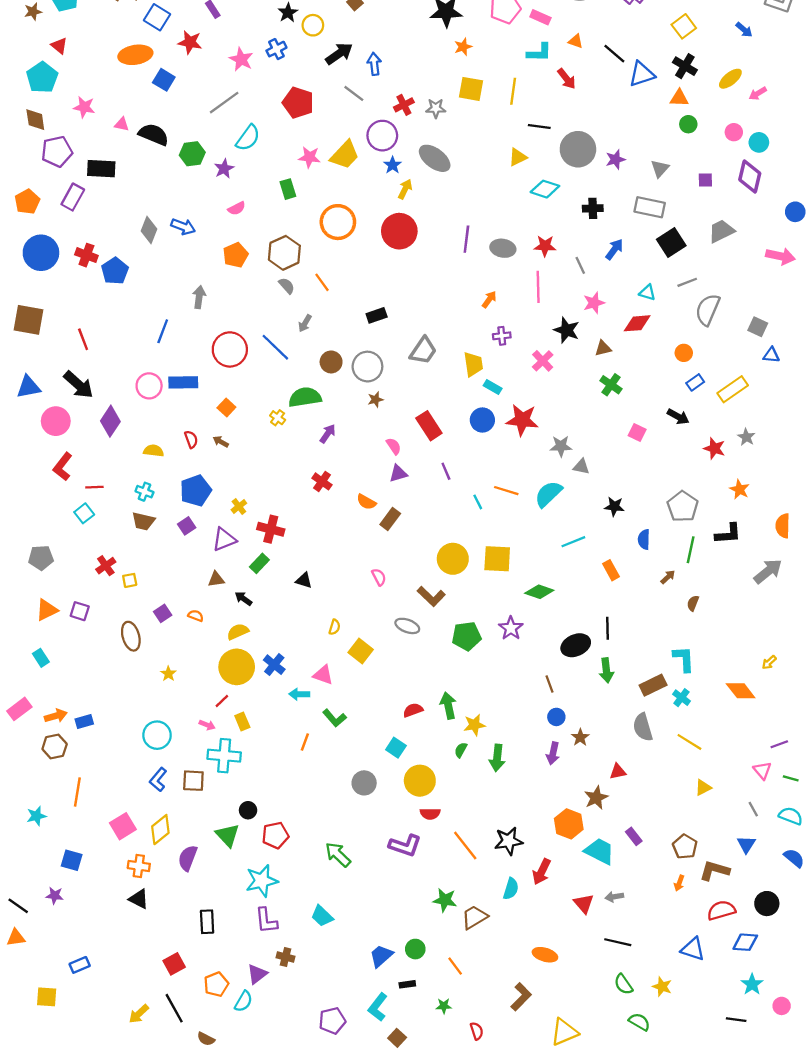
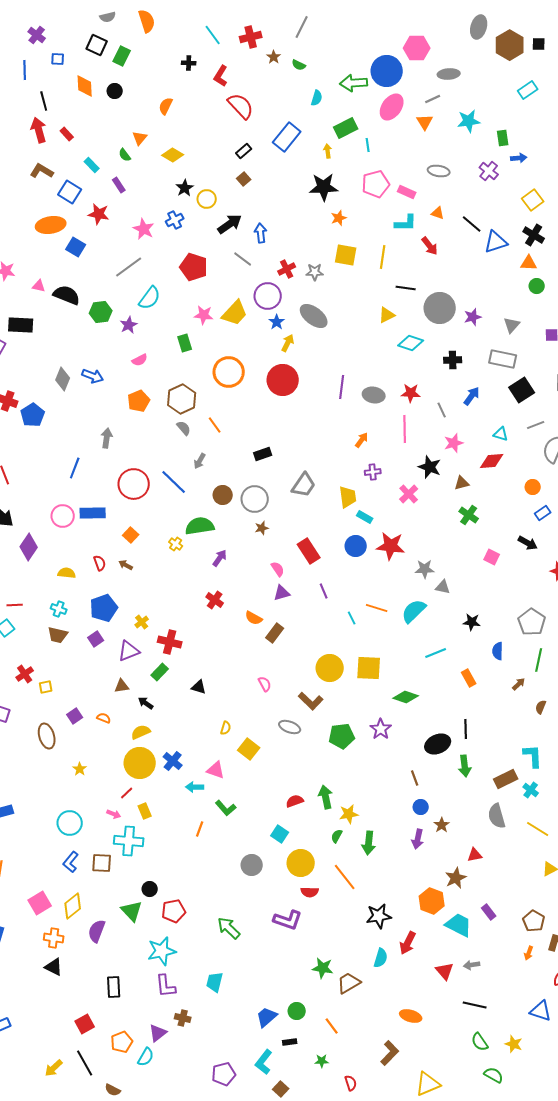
orange line: (465, 845) -> (345, 877), moved
cyan trapezoid: (322, 916) -> (215, 982), turned 60

